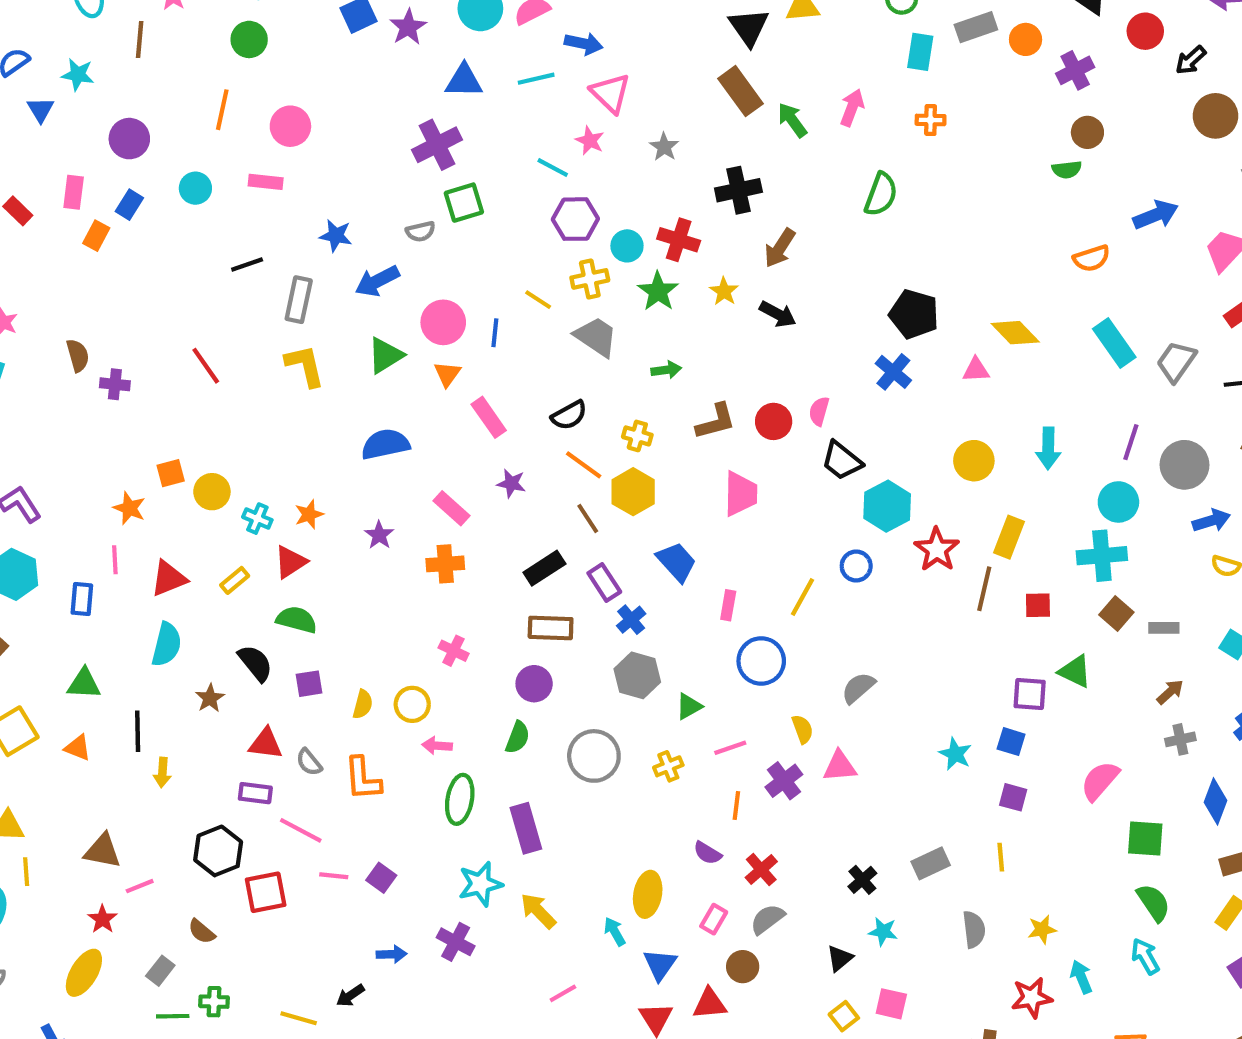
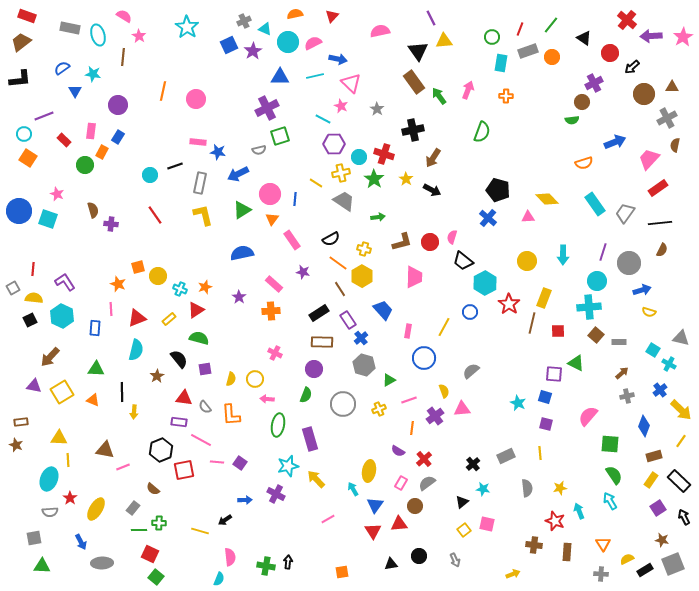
green circle: (249, 39) -> (85, 165), moved
purple cross: (1075, 70) -> (594, 83), moved
pink rectangle: (266, 182) -> (198, 142), moved
cyan circle: (195, 188) -> (150, 175), moved
red star: (103, 919) -> (70, 498), moved
red star: (1032, 998) -> (555, 521), turned 30

